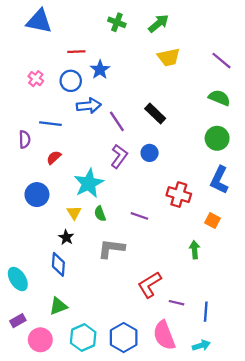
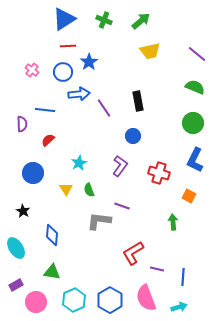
blue triangle: (39, 21) -> (64, 19), moved, turned -45
black rectangle: (155, 114) -> (138, 101), turned 36
purple L-shape: (119, 156) -> (120, 166), moved
cyan star: (89, 183) -> (79, 163), size x0.6
purple line: (139, 216) -> (122, 206), moved
black star: (66, 237) -> (23, 211), moved
green triangle: (58, 306) -> (52, 272), turned 30

